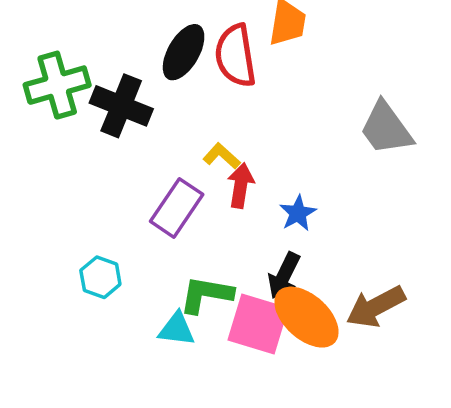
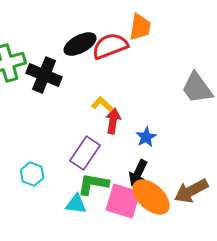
black ellipse: (184, 52) -> (80, 44), turned 32
red semicircle: (235, 56) -> (110, 46), turned 78
purple rectangle: (177, 208) -> (85, 153), moved

